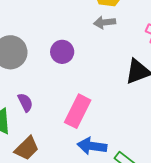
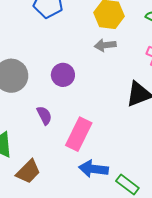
purple semicircle: (25, 102) -> (44, 115), moved

